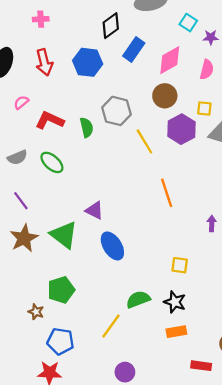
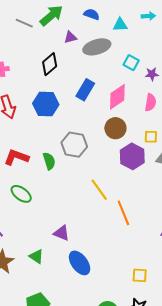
black diamond: (111, 26) -> (50, 64), moved
yellow line: (144, 141) -> (99, 190), moved
green triangle: (64, 235) -> (36, 256), size x0.6

